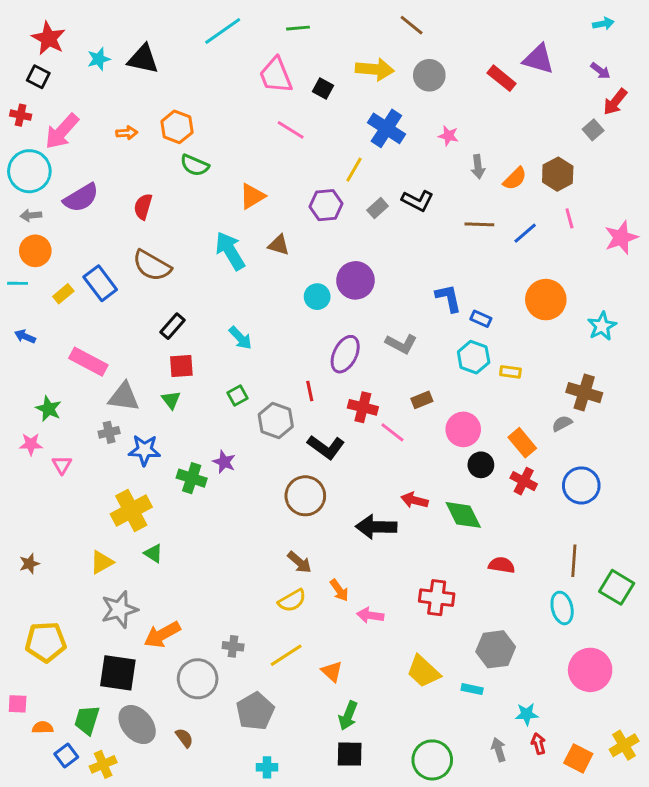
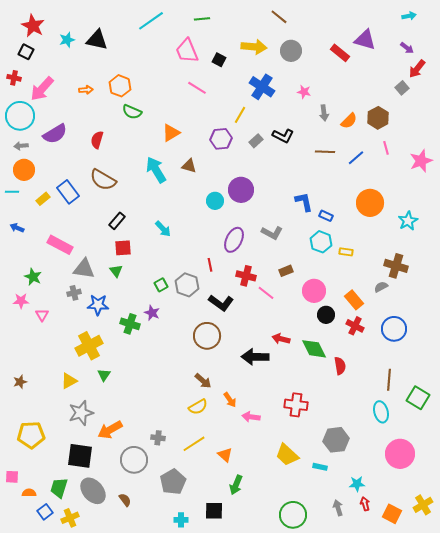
green square: (237, 395) -> (161, 285), moved
green triangle: (153, 553) -> (104, 375), turned 32
red semicircle: (502, 565) -> (340, 366), moved, turned 72
black square: (350, 754) -> (214, 511), moved

